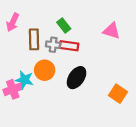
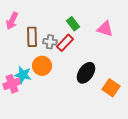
green rectangle: (64, 26) -> (73, 24), moved
red rectangle: (69, 46) -> (65, 43), turned -54
black ellipse: (77, 78) -> (86, 73), moved

